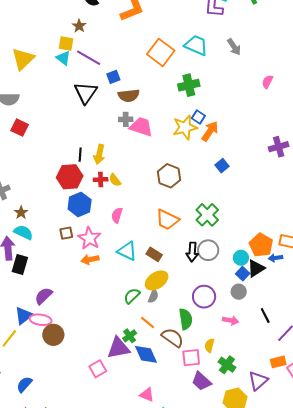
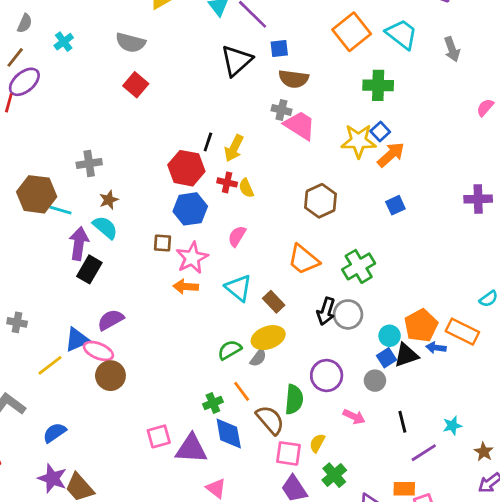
purple triangle: (119, 348) -> (191, 449), moved

